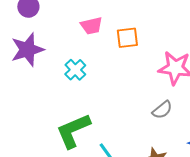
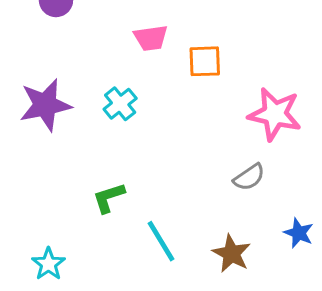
purple star: (27, 50) -> (45, 105), moved
green L-shape: (73, 131) -> (109, 198), size x0.6

